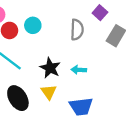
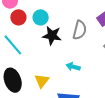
black star: (50, 68) -> (52, 36), moved, turned -30

